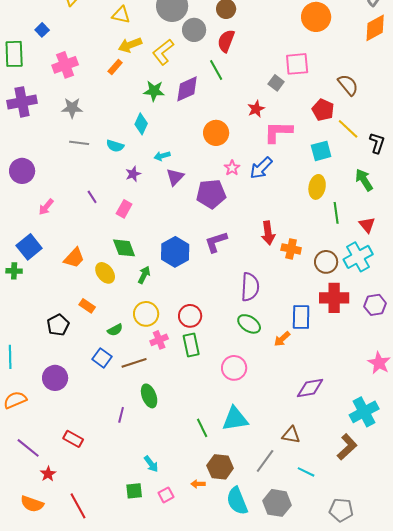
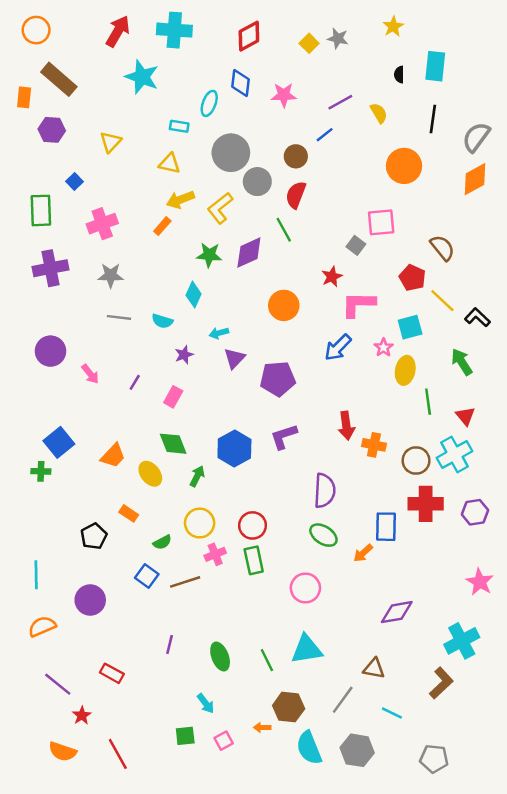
black L-shape: (377, 143) -> (477, 317), turned -65
pink star: (232, 168) -> (384, 347), moved
purple line: (92, 197) -> (135, 382), turned 64
pink arrow: (46, 207) -> (90, 374), moved, turned -78
green ellipse: (149, 396) -> (220, 657), moved

